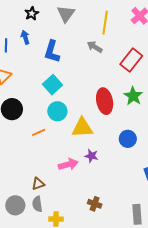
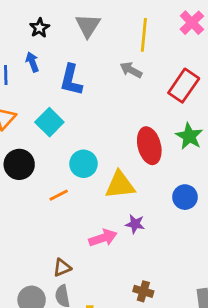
cyan square: (52, 85) -> (49, 122), moved

